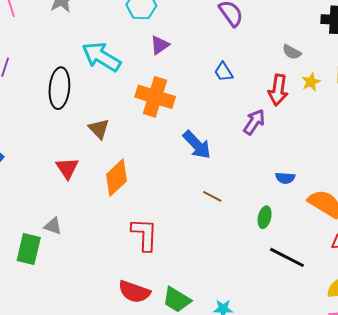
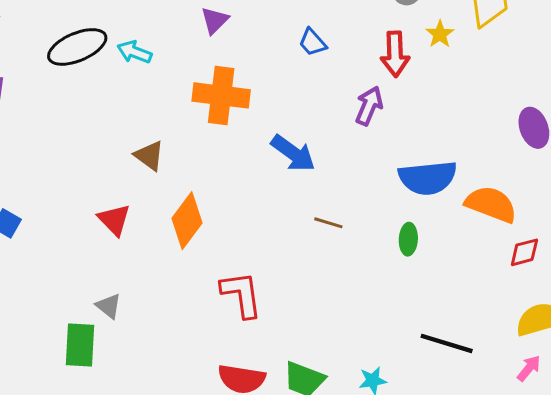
cyan arrow: (101, 57) -> (134, 52), size x0.6
black ellipse: (59, 88) -> (77, 47), moved, turned 72
blue semicircle: (285, 178) -> (428, 178), size x2.0
gray triangle: (53, 226) -> (109, 306), turned 30
black line: (287, 257) -> (447, 343), moved

